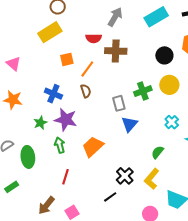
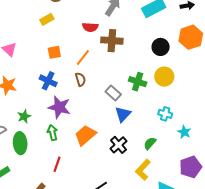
yellow rectangle: (50, 32) -> (47, 19), size x0.6
orange square: (67, 59) -> (54, 52), moved
green cross: (143, 91) -> (138, 82), turned 36
gray rectangle: (119, 103) -> (113, 93), turned -35
cyan cross: (172, 122) -> (165, 114), turned -32
green star: (40, 123) -> (24, 116), moved
black cross: (125, 176) -> (119, 145), moved

